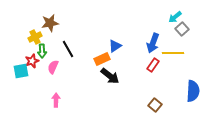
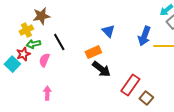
blue triangle: (115, 46) -> (108, 31), moved, turned -40
green arrow: (42, 51) -> (33, 44), turned 80
red rectangle: (153, 65) -> (130, 85), moved, size x1.5
cyan square: (21, 71) -> (12, 64), turned -35

